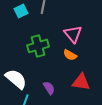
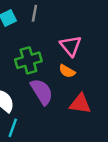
purple semicircle: (49, 88) -> (42, 92), moved, size x1.6

